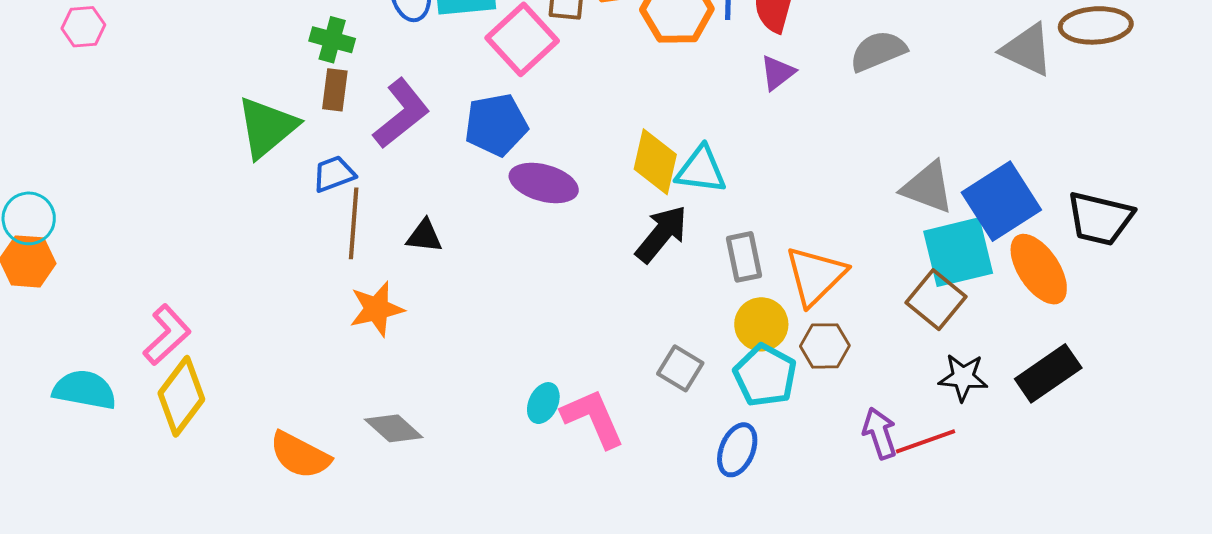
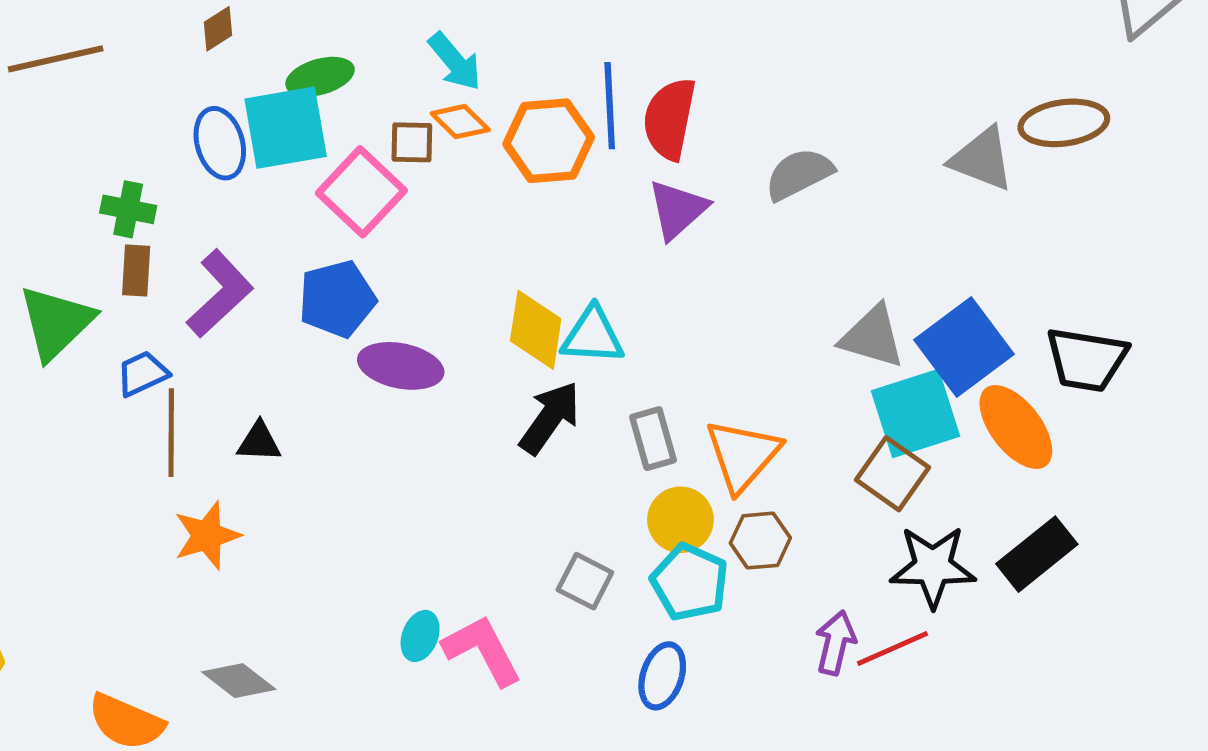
purple triangle: (777, 73) -> (678, 210), size x1.4
black star: (963, 377) -> (933, 567), size x1.4
purple arrow: (880, 433) -> (836, 643), turned 36

